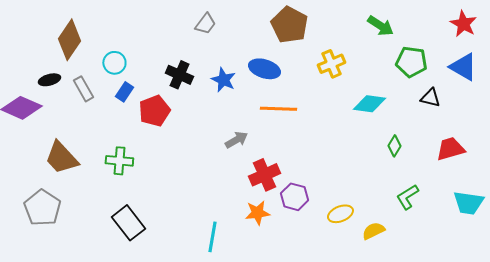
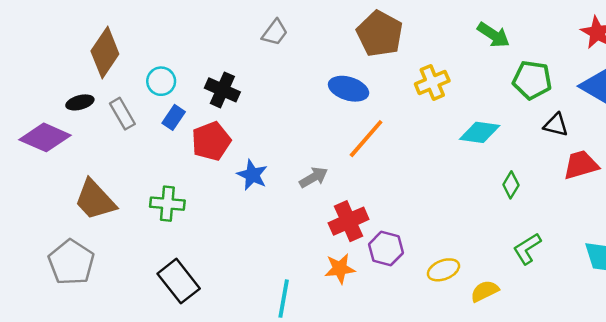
black cross: (179, 75) -> (222, 90), moved
blue star: (223, 80) -> (252, 175), moved
orange line: (278, 109) -> (366, 139), turned -51
red trapezoid: (450, 149) -> (581, 165), moved

